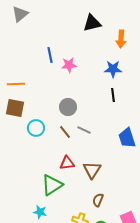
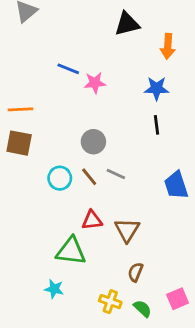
blue line: (50, 55) -> (68, 69), turned -56
cyan circle: (36, 128) -> (60, 178), moved
green triangle: (52, 185) -> (71, 251), turned 40

